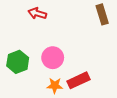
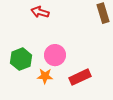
orange star: (55, 85) -> (45, 76), moved

